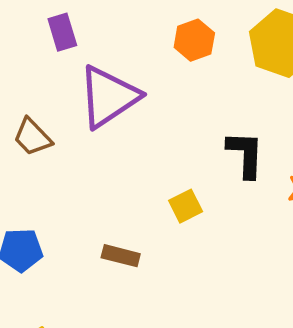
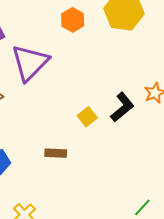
black L-shape: (245, 154) -> (122, 107), moved, turned 60

